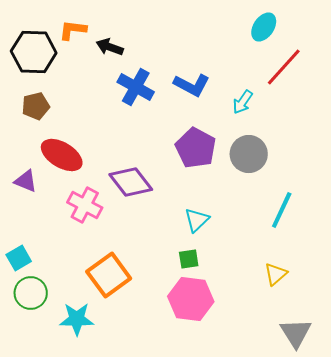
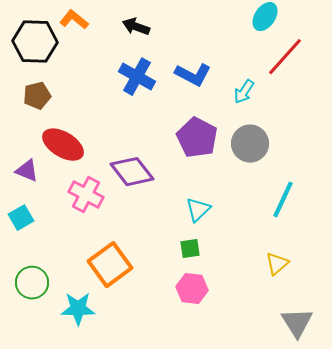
orange L-shape: (73, 30) -> (74, 20), turned 32
black arrow: (110, 47) -> (136, 27), moved
cyan square: (19, 258) -> (21, 218), moved
pink hexagon: (191, 299) -> (192, 289), size x0.7

